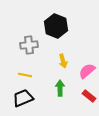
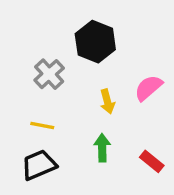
gray cross: (29, 45) -> (49, 74), turned -36
pink semicircle: (87, 71) -> (148, 88), moved

